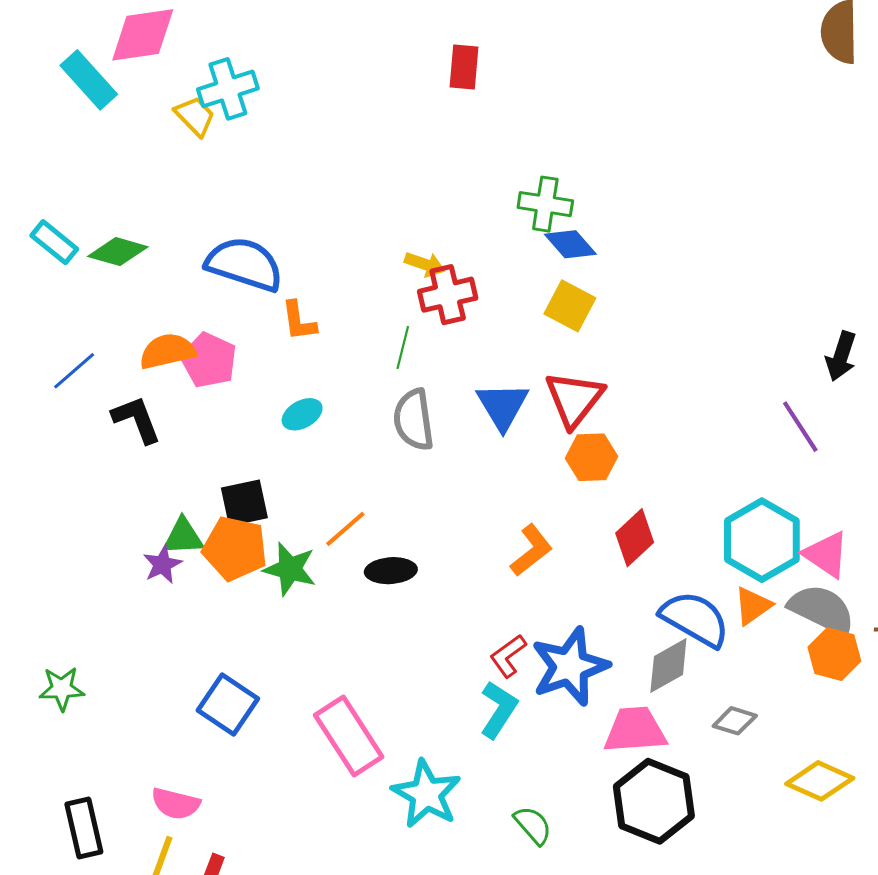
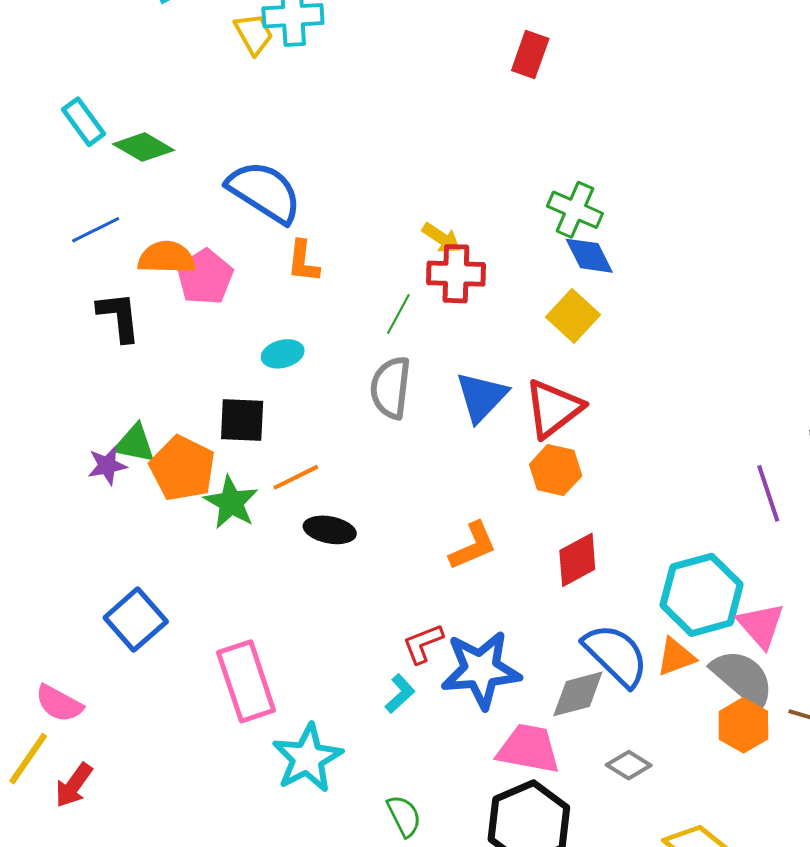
blue line: (74, 371) -> (96, 230), moved
black square: (244, 503) -> (242, 420), moved
cyan L-shape: (499, 710) -> (400, 694), size x0.7

